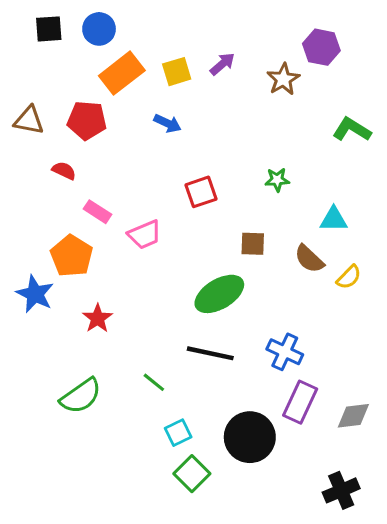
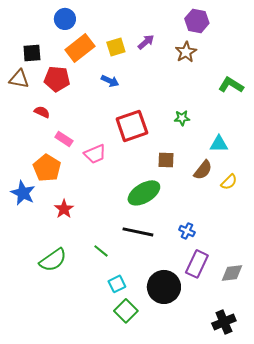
black square: (49, 29) -> (32, 53), moved
purple hexagon: (321, 47) -> (197, 21), moved
red square: (201, 192) -> (132, 126), size x1.5
brown semicircle: (309, 259) -> (203, 170), turned -95
blue cross: (285, 352) -> (187, 231), size x0.7

